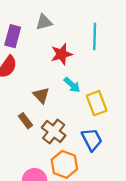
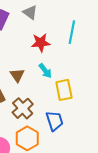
gray triangle: (44, 22) -> (30, 12), turned 42

